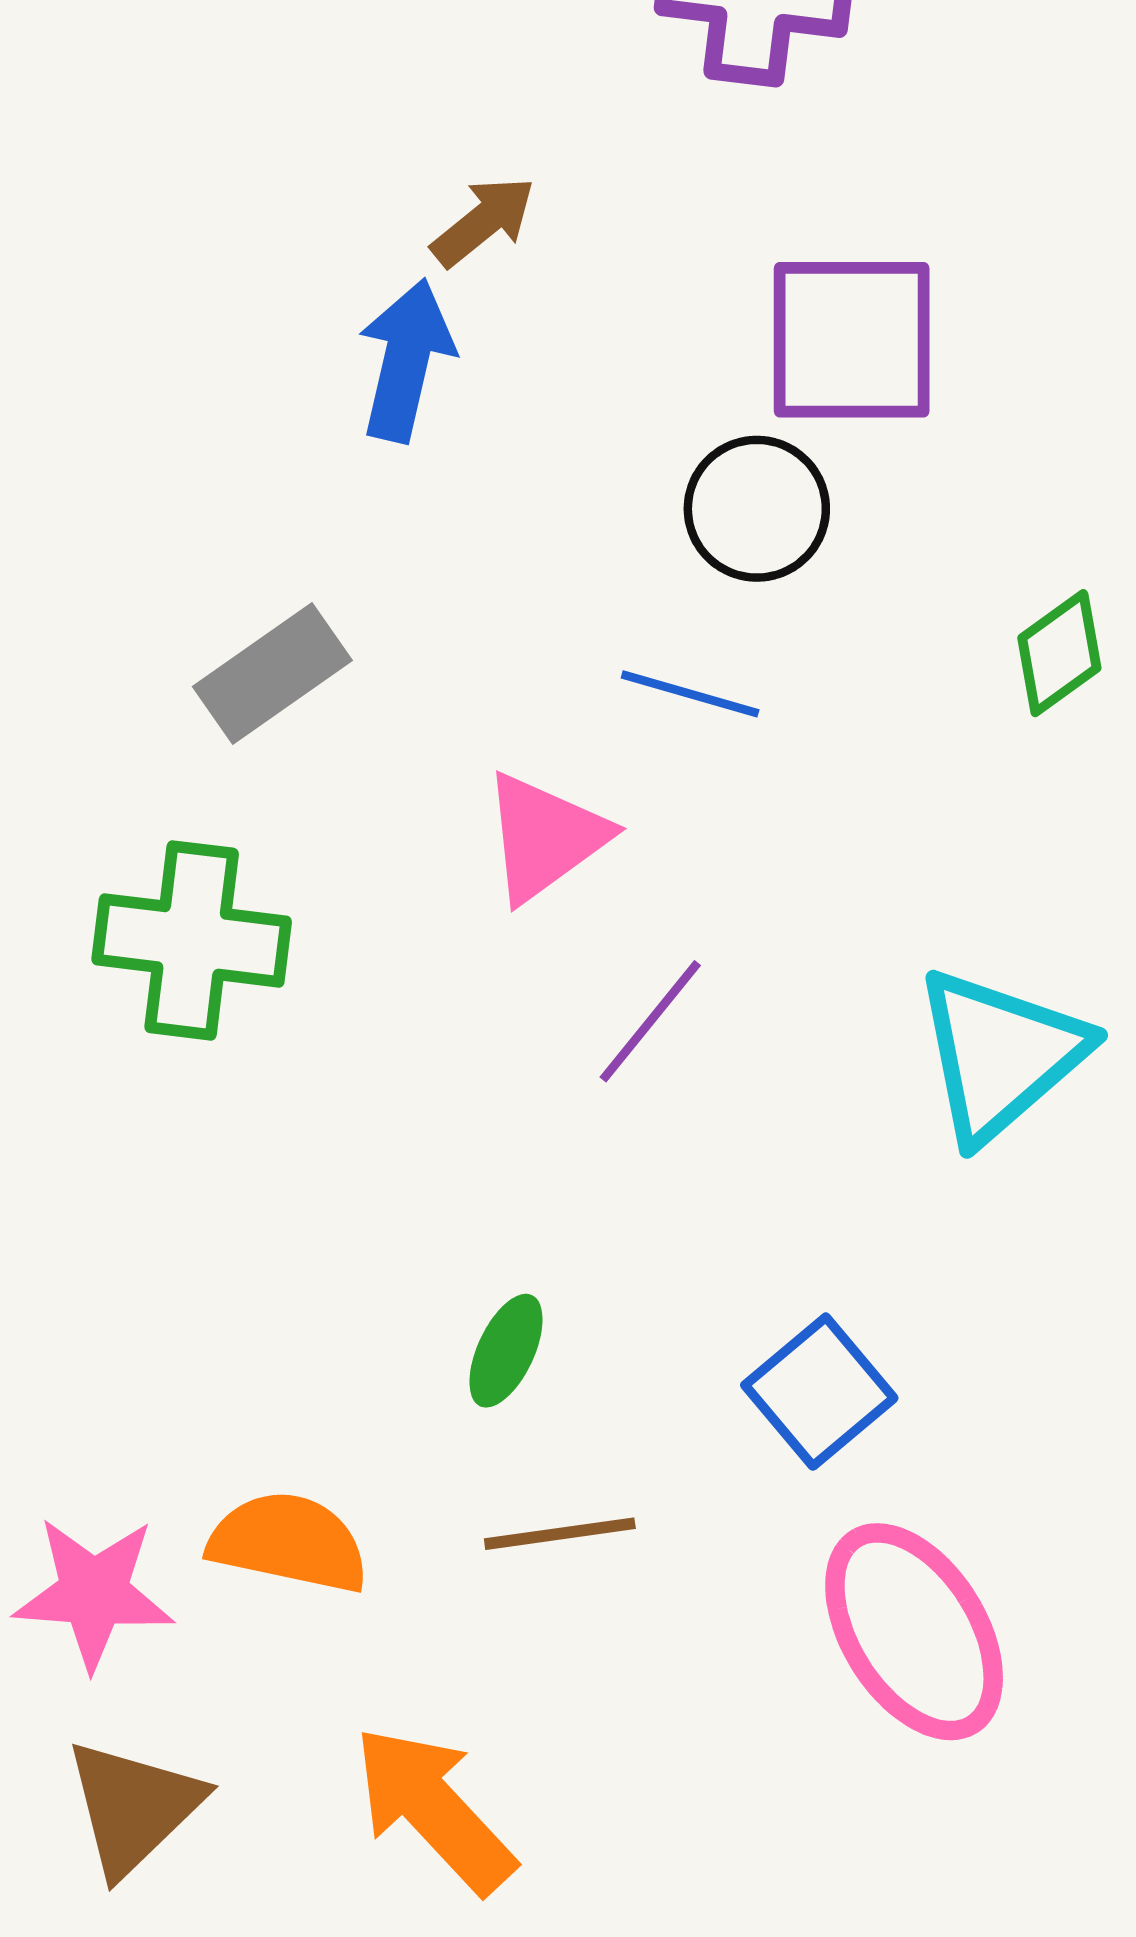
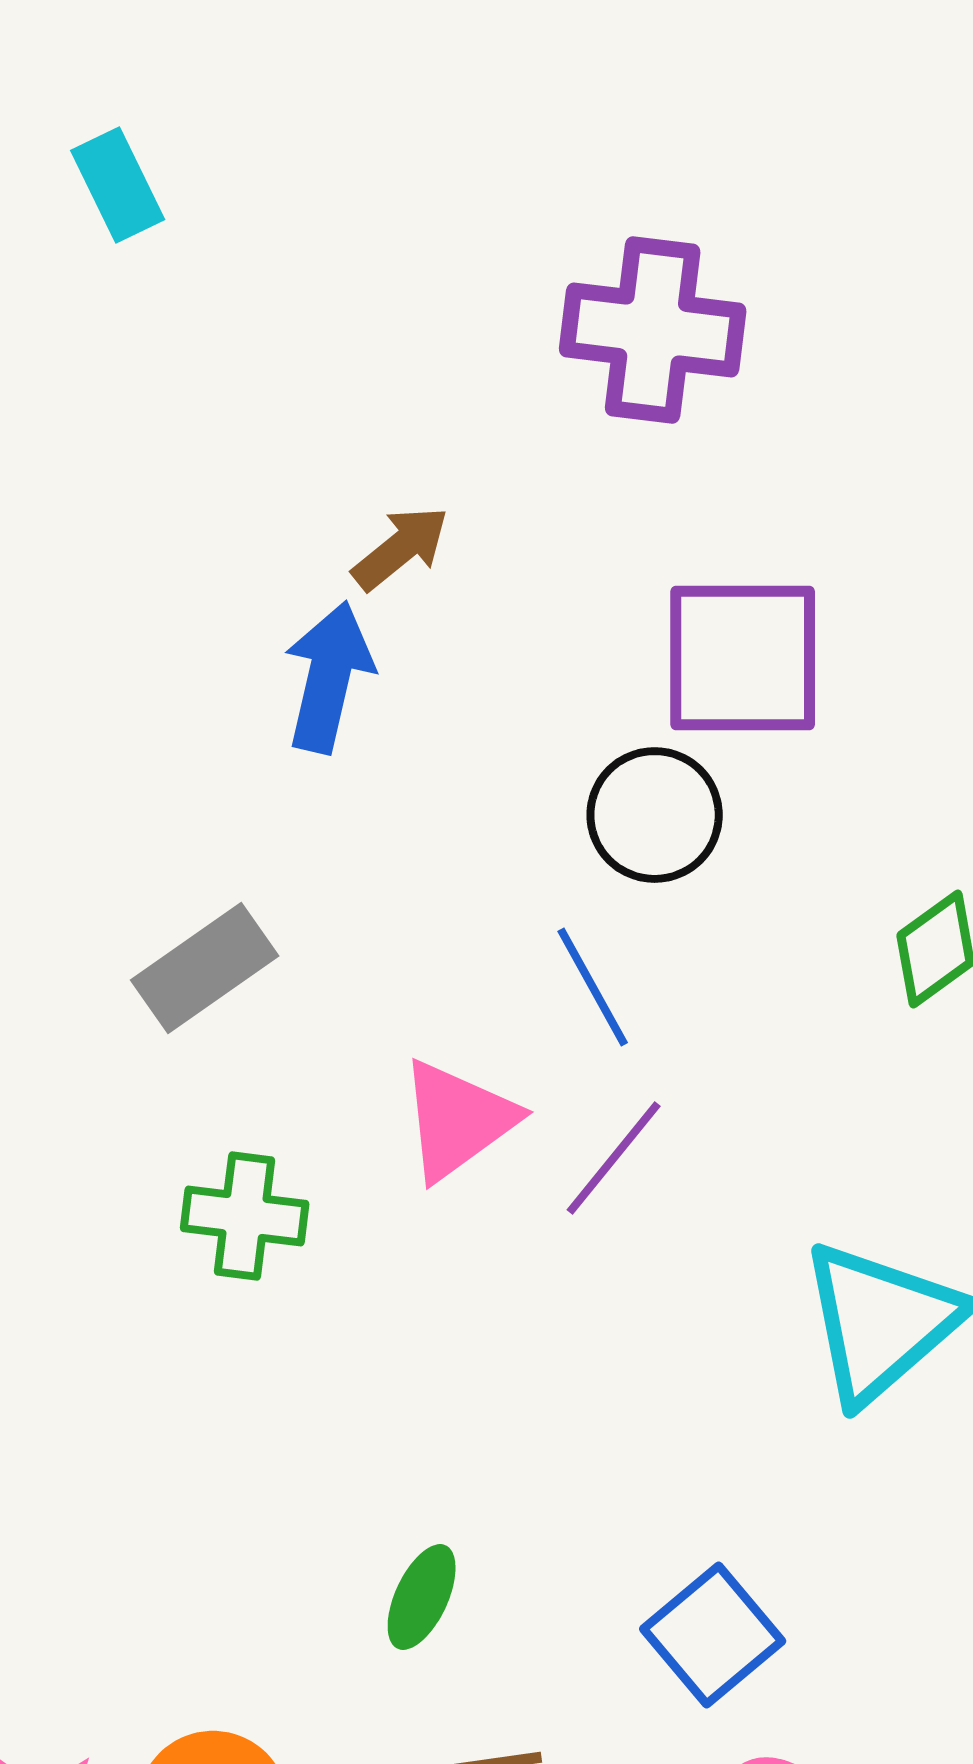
blue line: (690, 694) -> (593, 987), turned 45
green cross: (192, 940) -> (245, 1216), moved, size x0.7
purple line: (650, 1021) -> (614, 1158), moved

